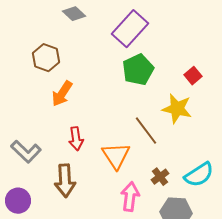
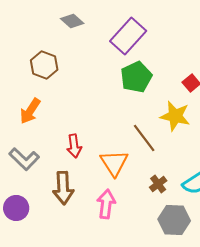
orange arrow: (62, 94) -> (30, 111), moved
pink arrow: (130, 197) -> (106, 204), moved

